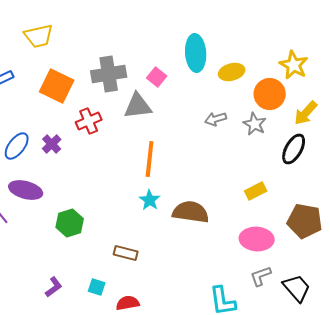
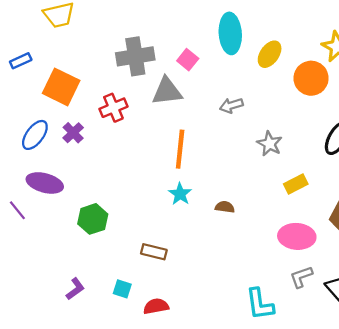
yellow ellipse: (232, 72) -> (270, 54), turned -40
orange square: (57, 86) -> (61, 87), moved
gray arrow: (216, 119) -> (231, 105), moved
gray star: (255, 124) -> (270, 144), moved
brown semicircle: (191, 212) -> (225, 207), size x0.5

